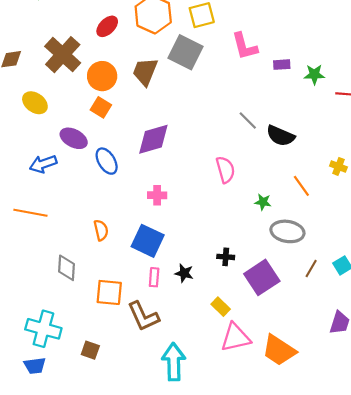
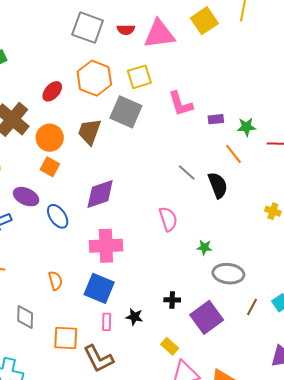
black semicircle: (280, 136) -> (218, 185), turned -132
orange line: (301, 186) -> (233, 154), moved
pink cross: (157, 195) -> (106, 246), size x1.8

